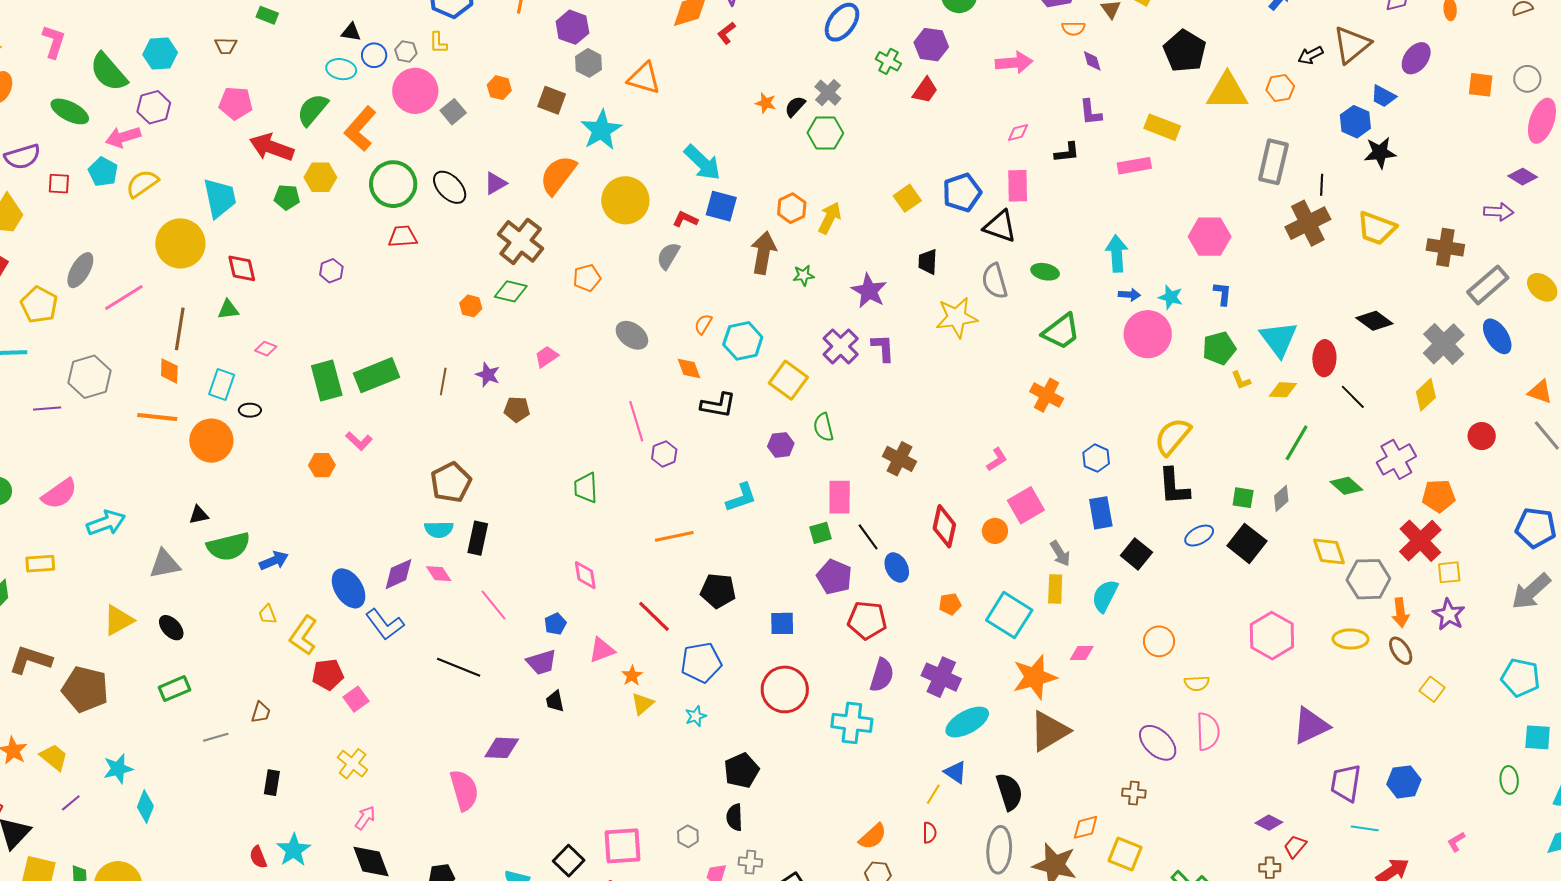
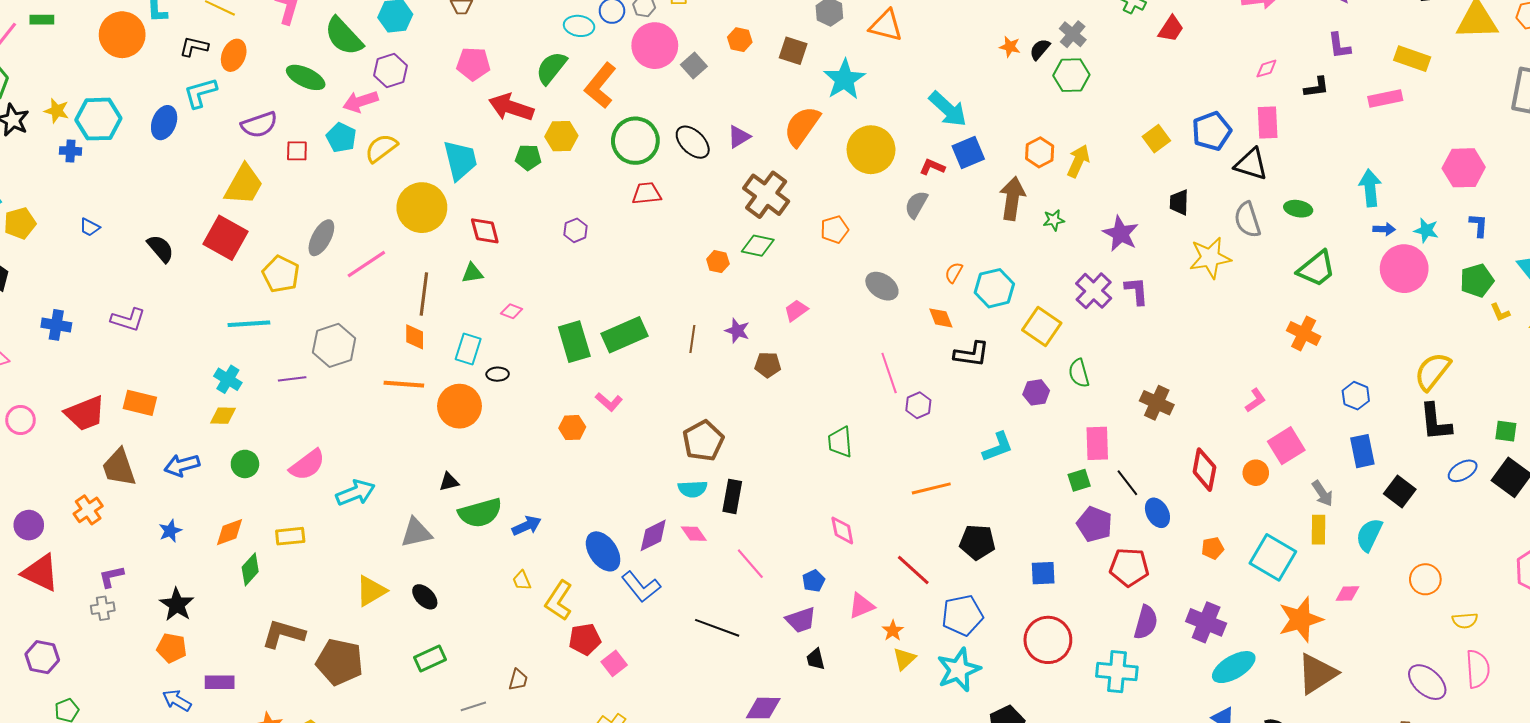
blue square: (721, 206) -> (968, 153), turned -36
cyan star: (696, 716) -> (959, 670), size x2.0

